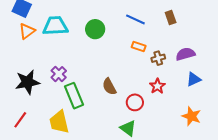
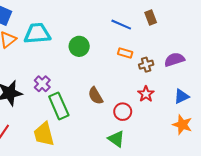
brown rectangle: (171, 18) -> (151, 17), moved
green circle: (95, 29) -> (79, 46), moved
blue triangle: (194, 79) -> (182, 96), moved

